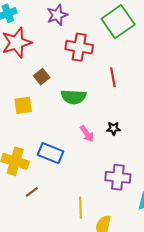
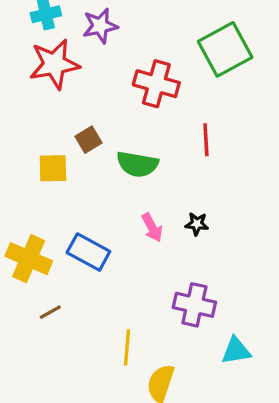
purple star: (57, 15) -> (100, 26), moved
brown square: (42, 77) -> (88, 140), moved

